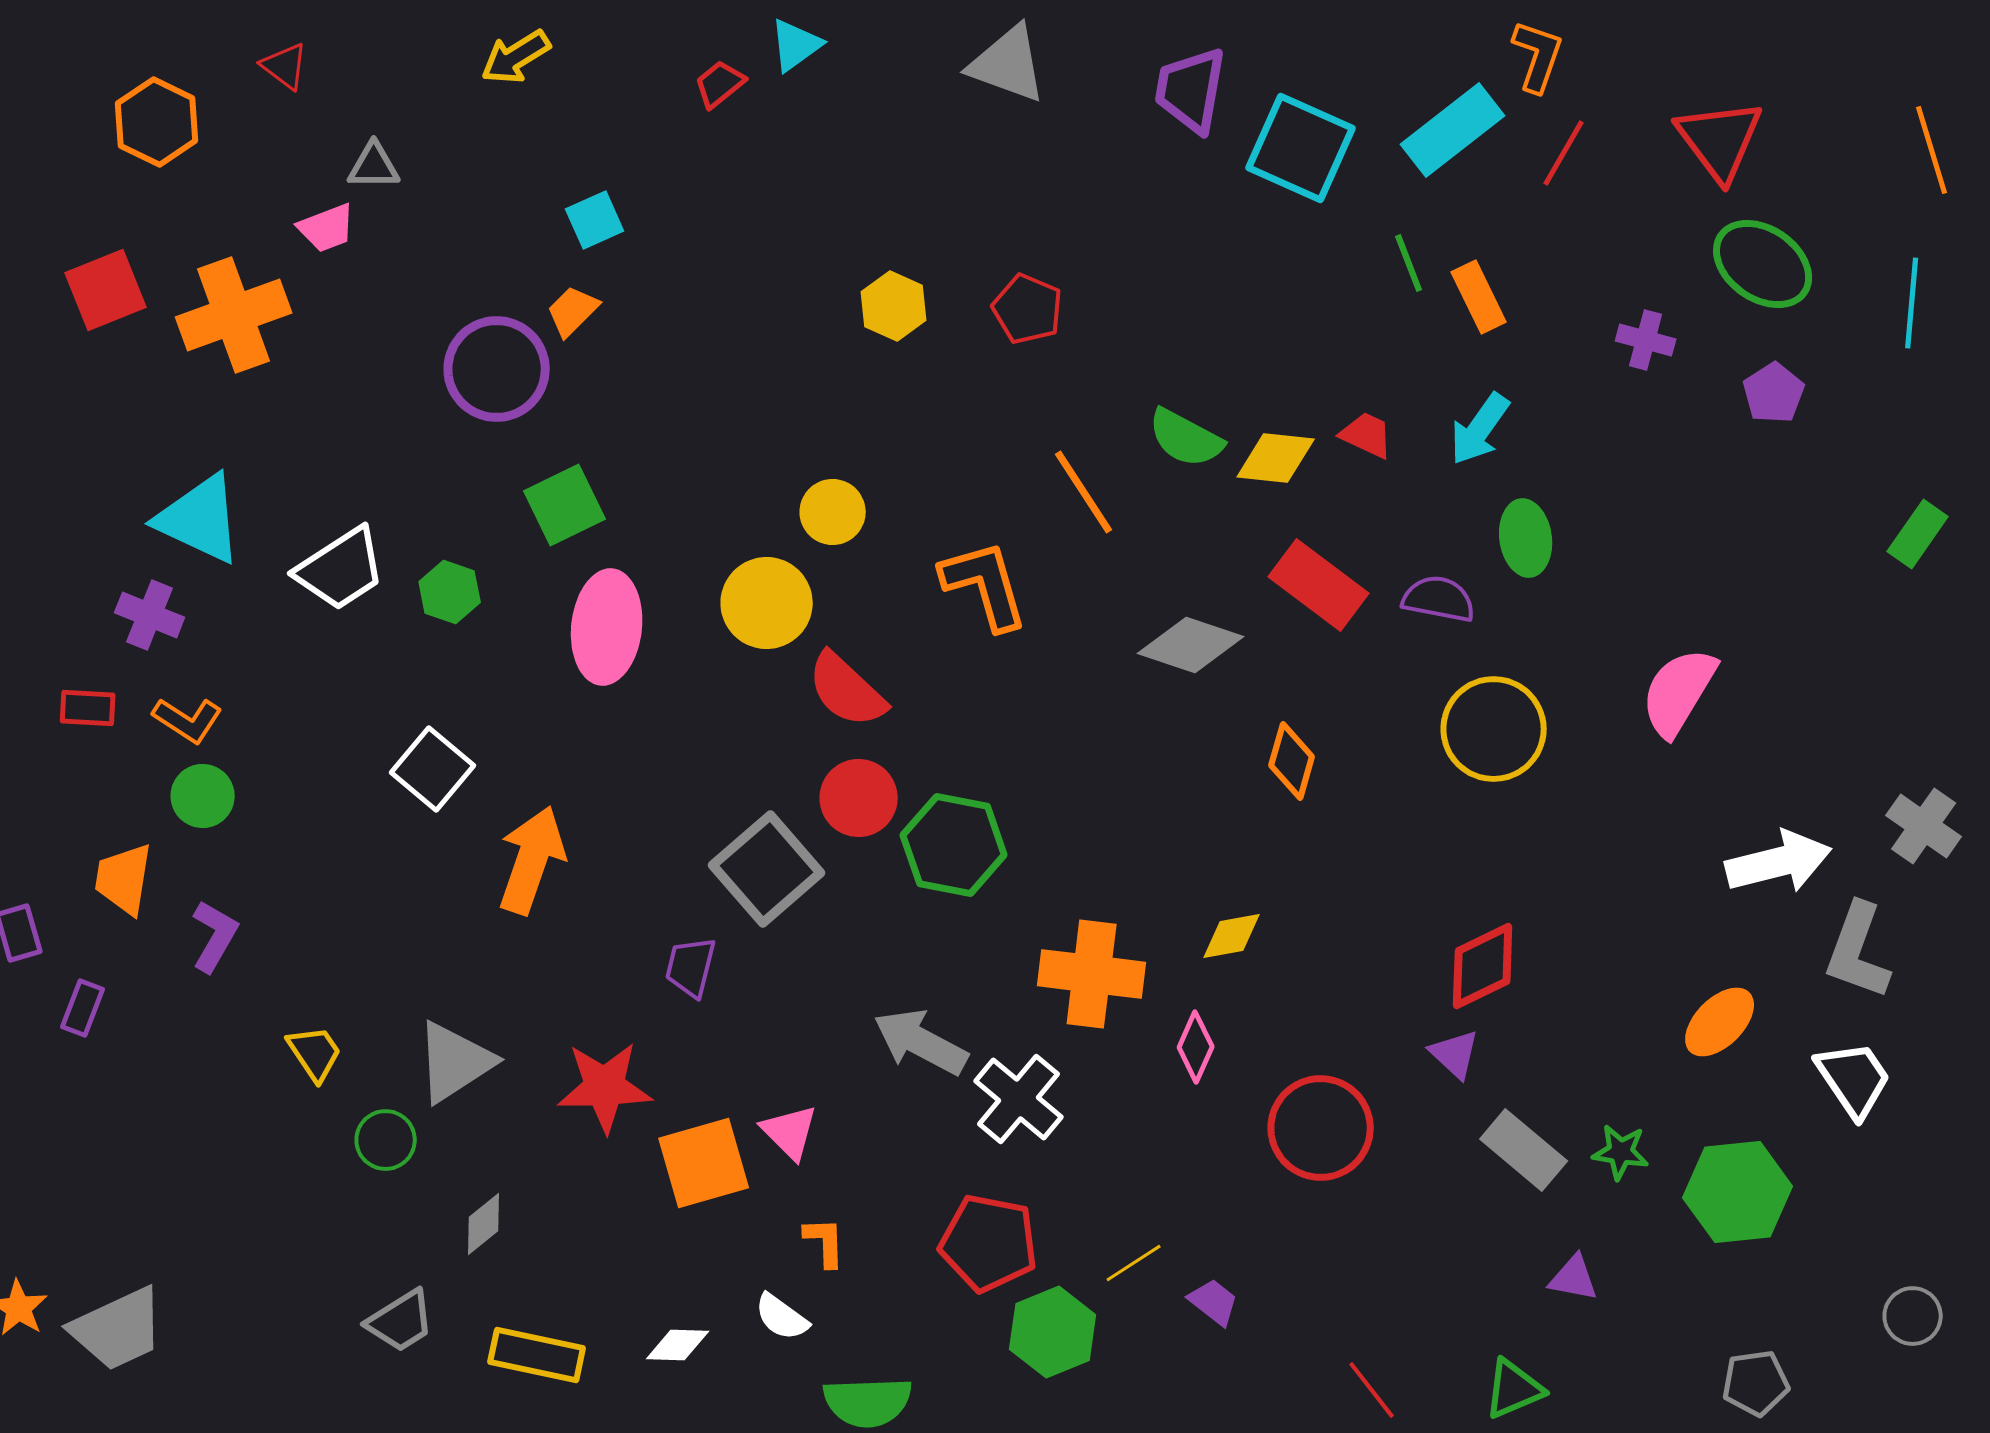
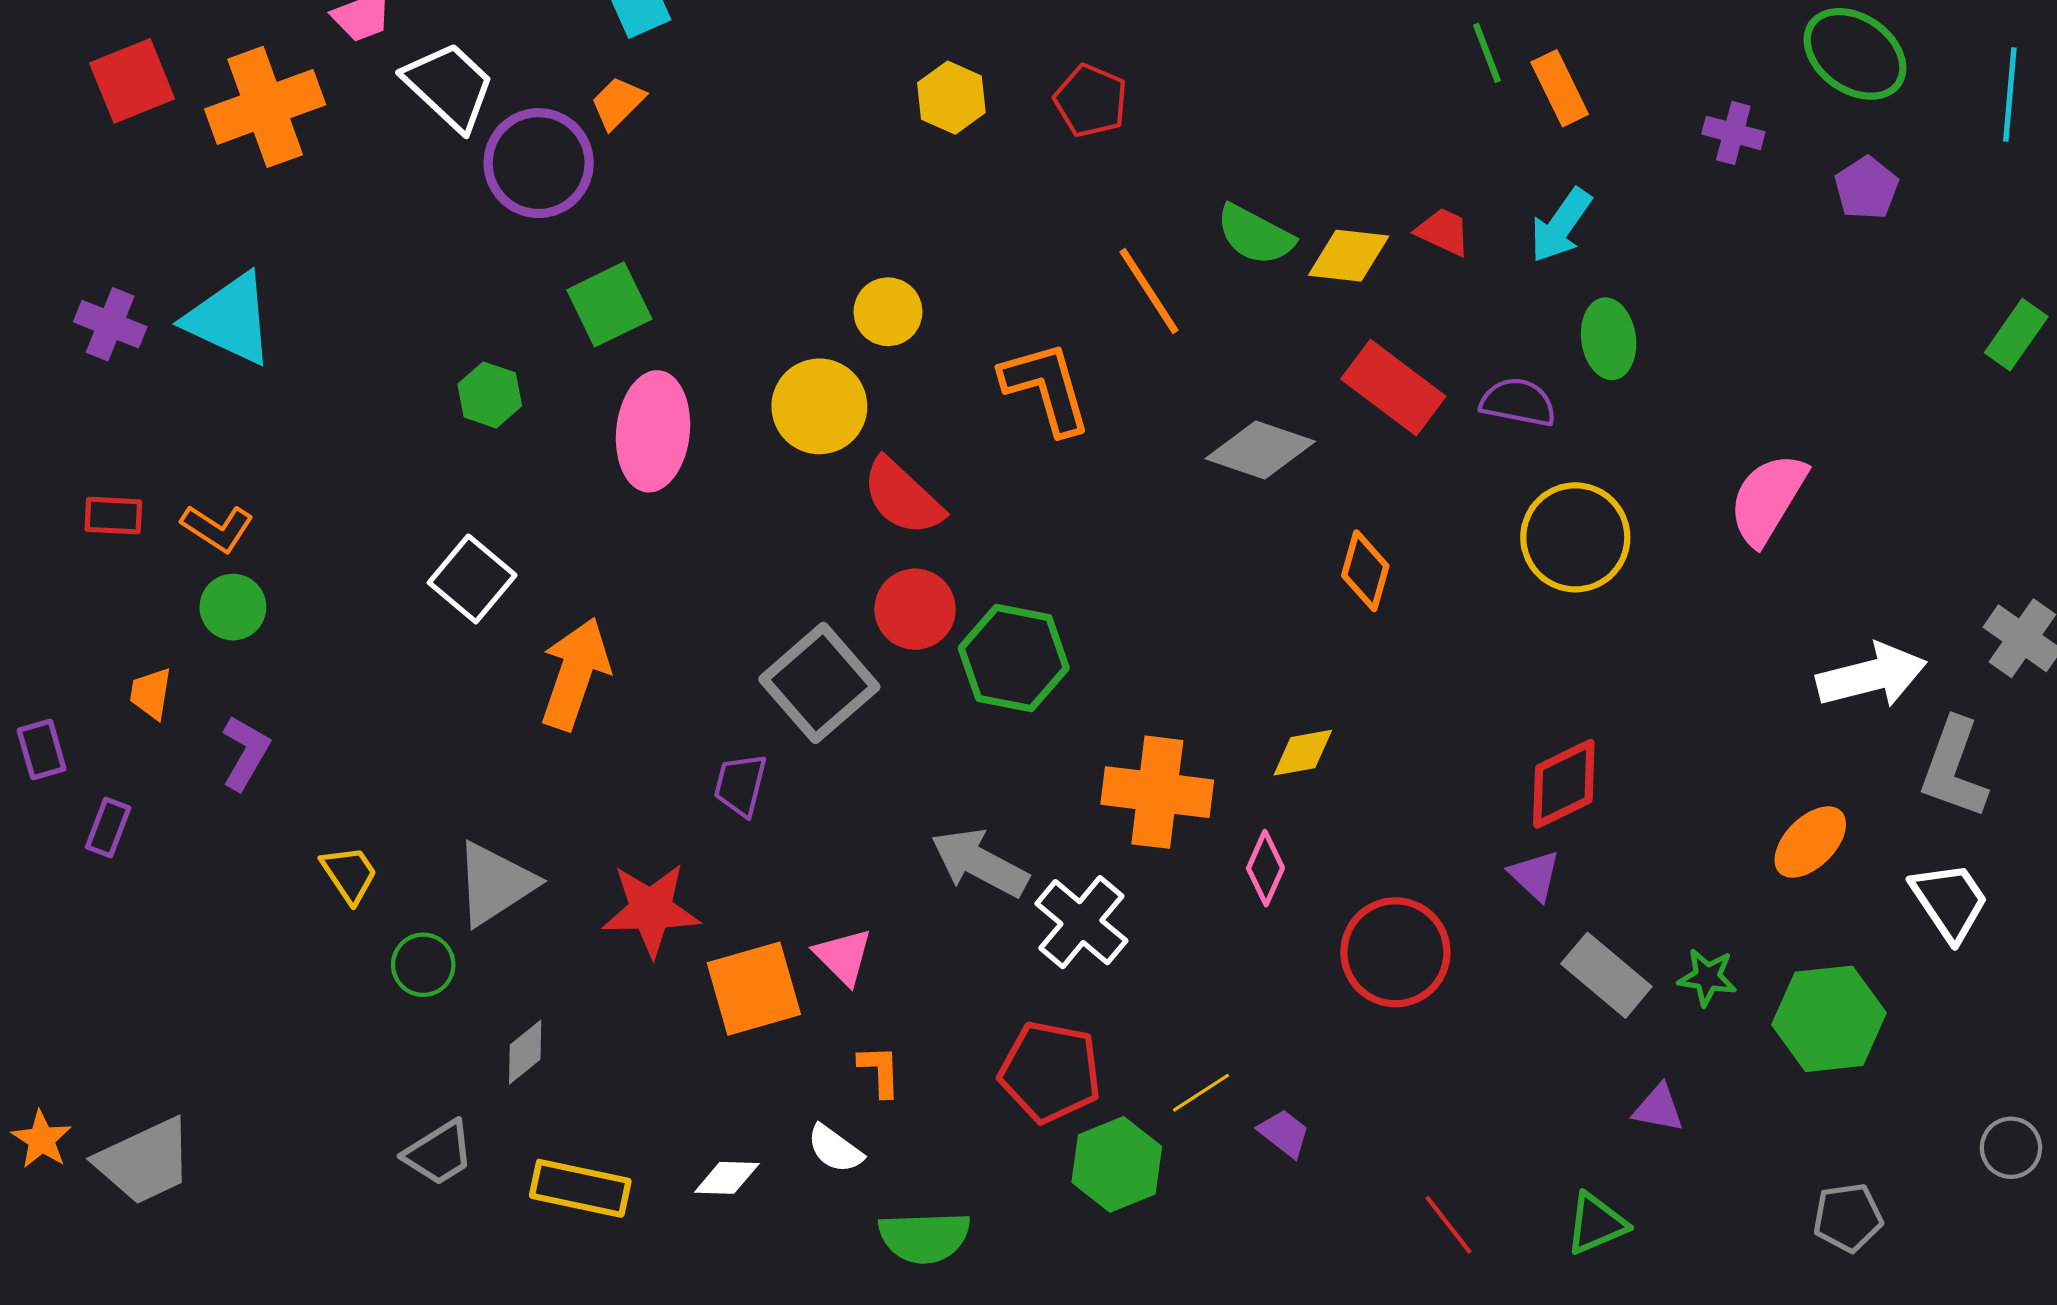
white trapezoid: (341, 569) -> (449, 86), moved, turned -104
purple cross: (150, 615) -> (110, 324), moved
orange trapezoid: (124, 879) -> (151, 693), size x0.7

